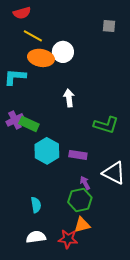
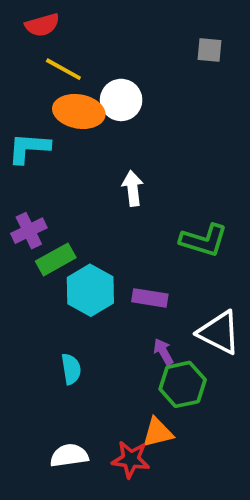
green rectangle: (29, 124) -> (56, 259), moved, turned -54
green hexagon: (80, 200) -> (183, 384), moved
cyan semicircle: (36, 205) -> (71, 369), moved

